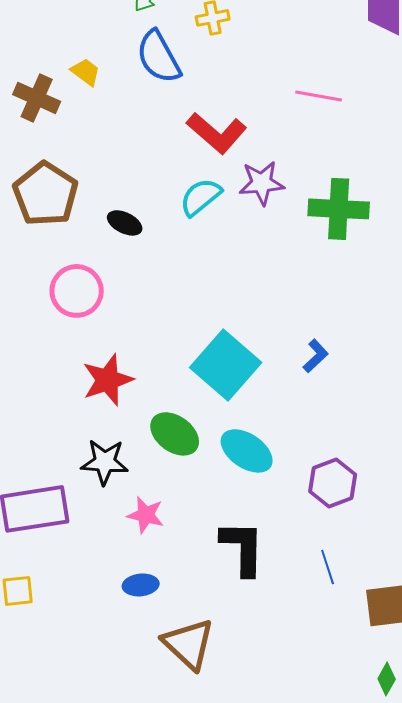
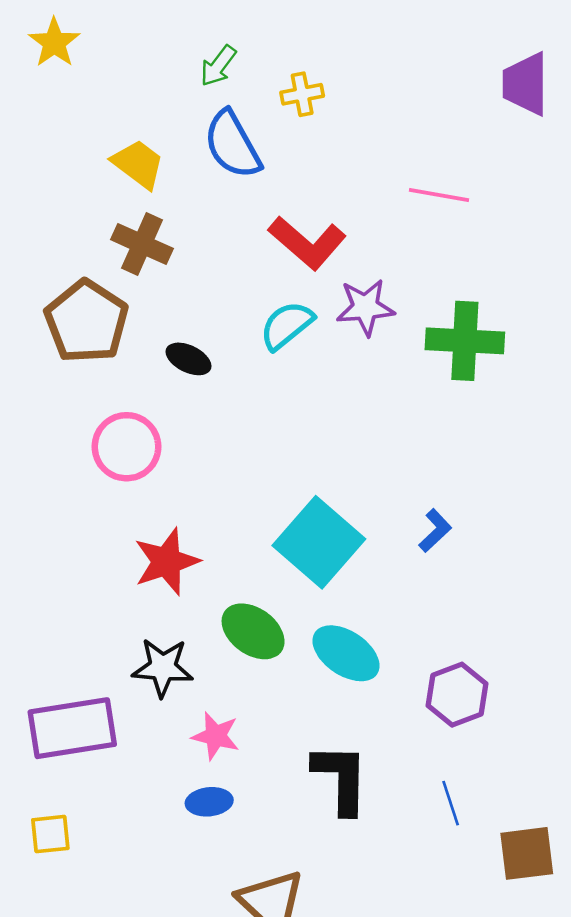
yellow trapezoid: (86, 72) -> (138, 164), size x1.4
brown cross: (37, 98) -> (142, 244), moved
blue ellipse: (141, 585) -> (209, 802), moved

